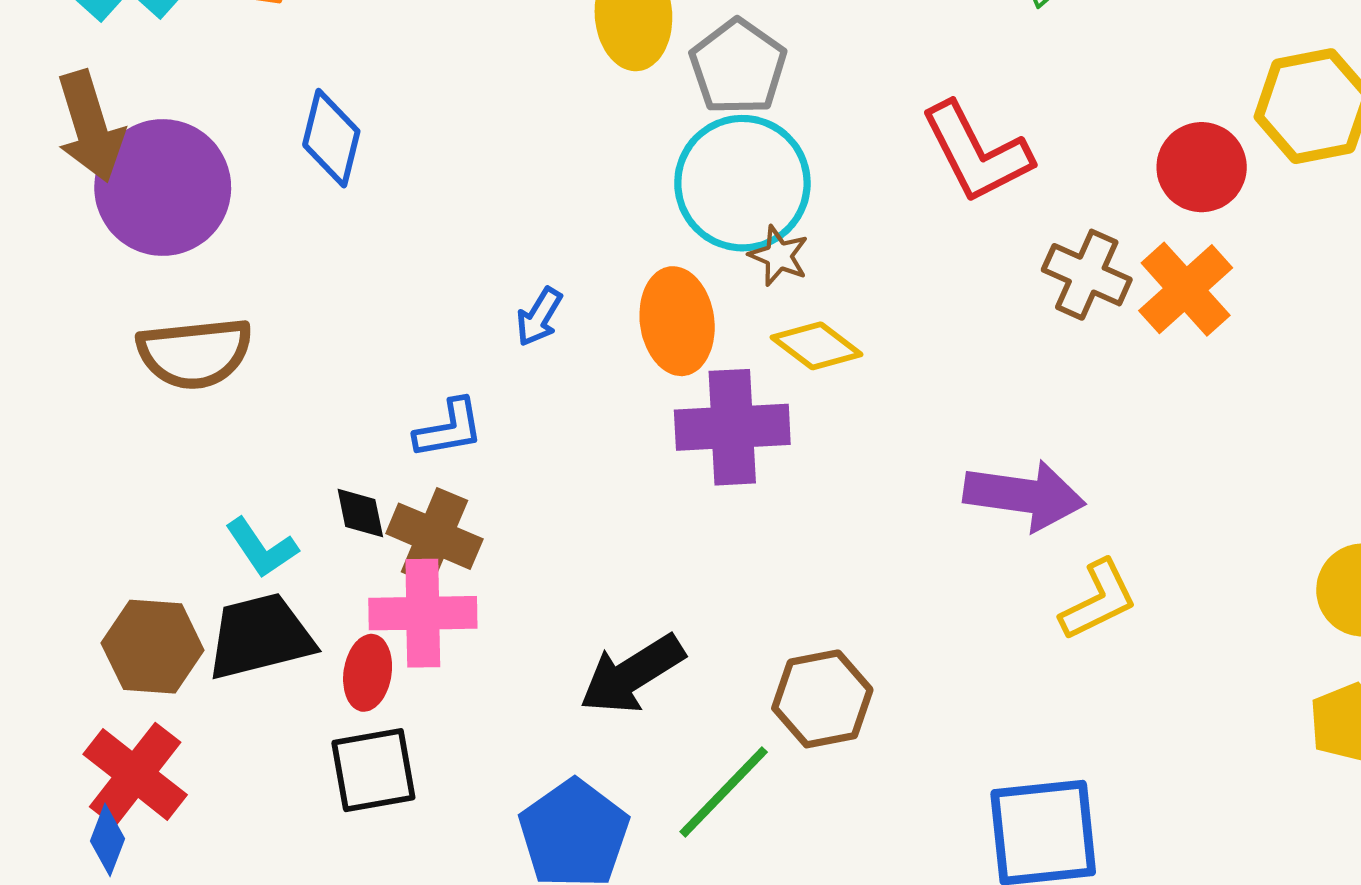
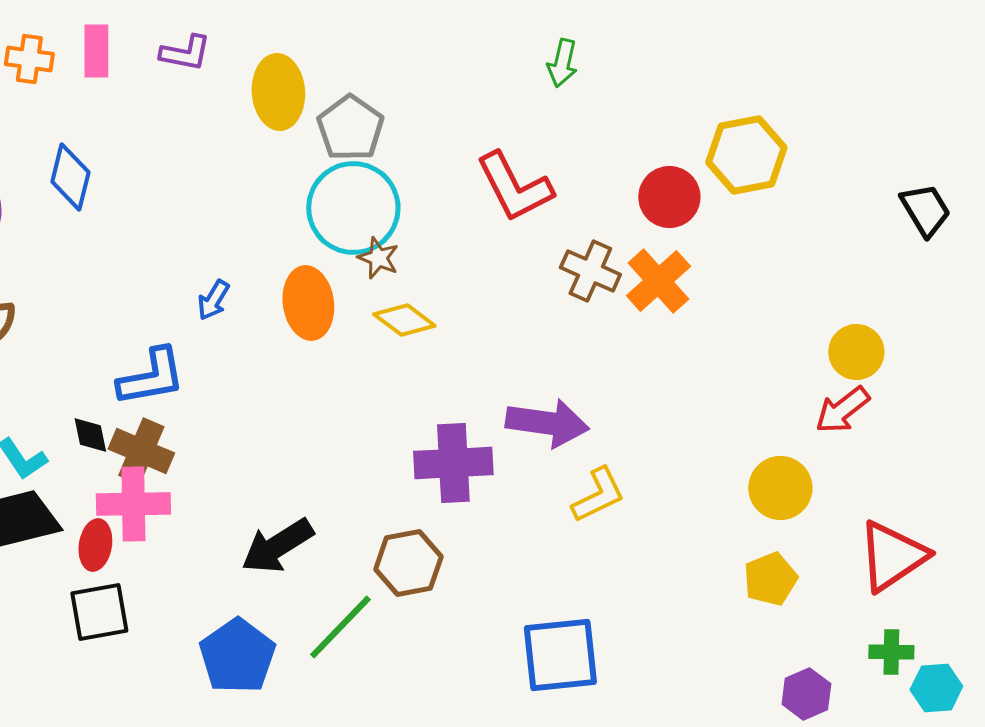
purple cross: (732, 427) -> (453, 463), moved
blue L-shape: (449, 429) -> (151, 377), size x1.4

